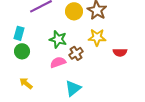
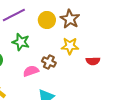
green star: (58, 39) -> (21, 42), moved
brown cross: (76, 53) -> (49, 62), turned -32

